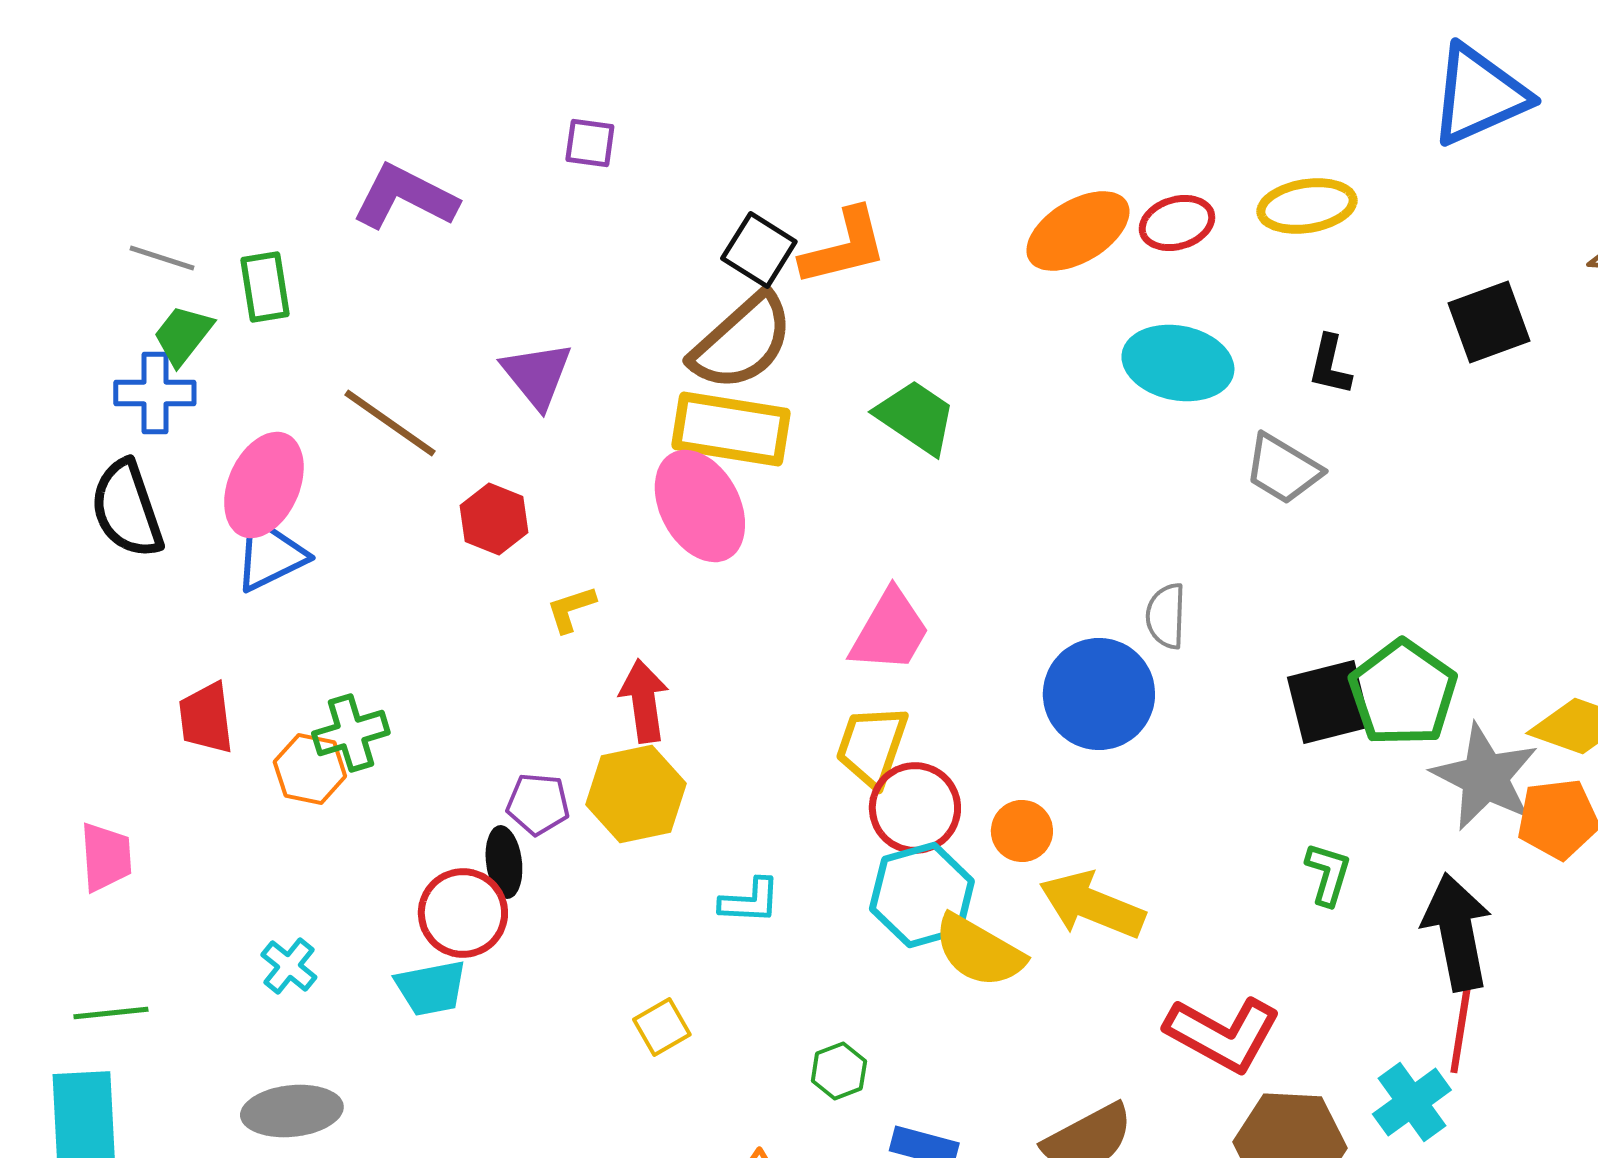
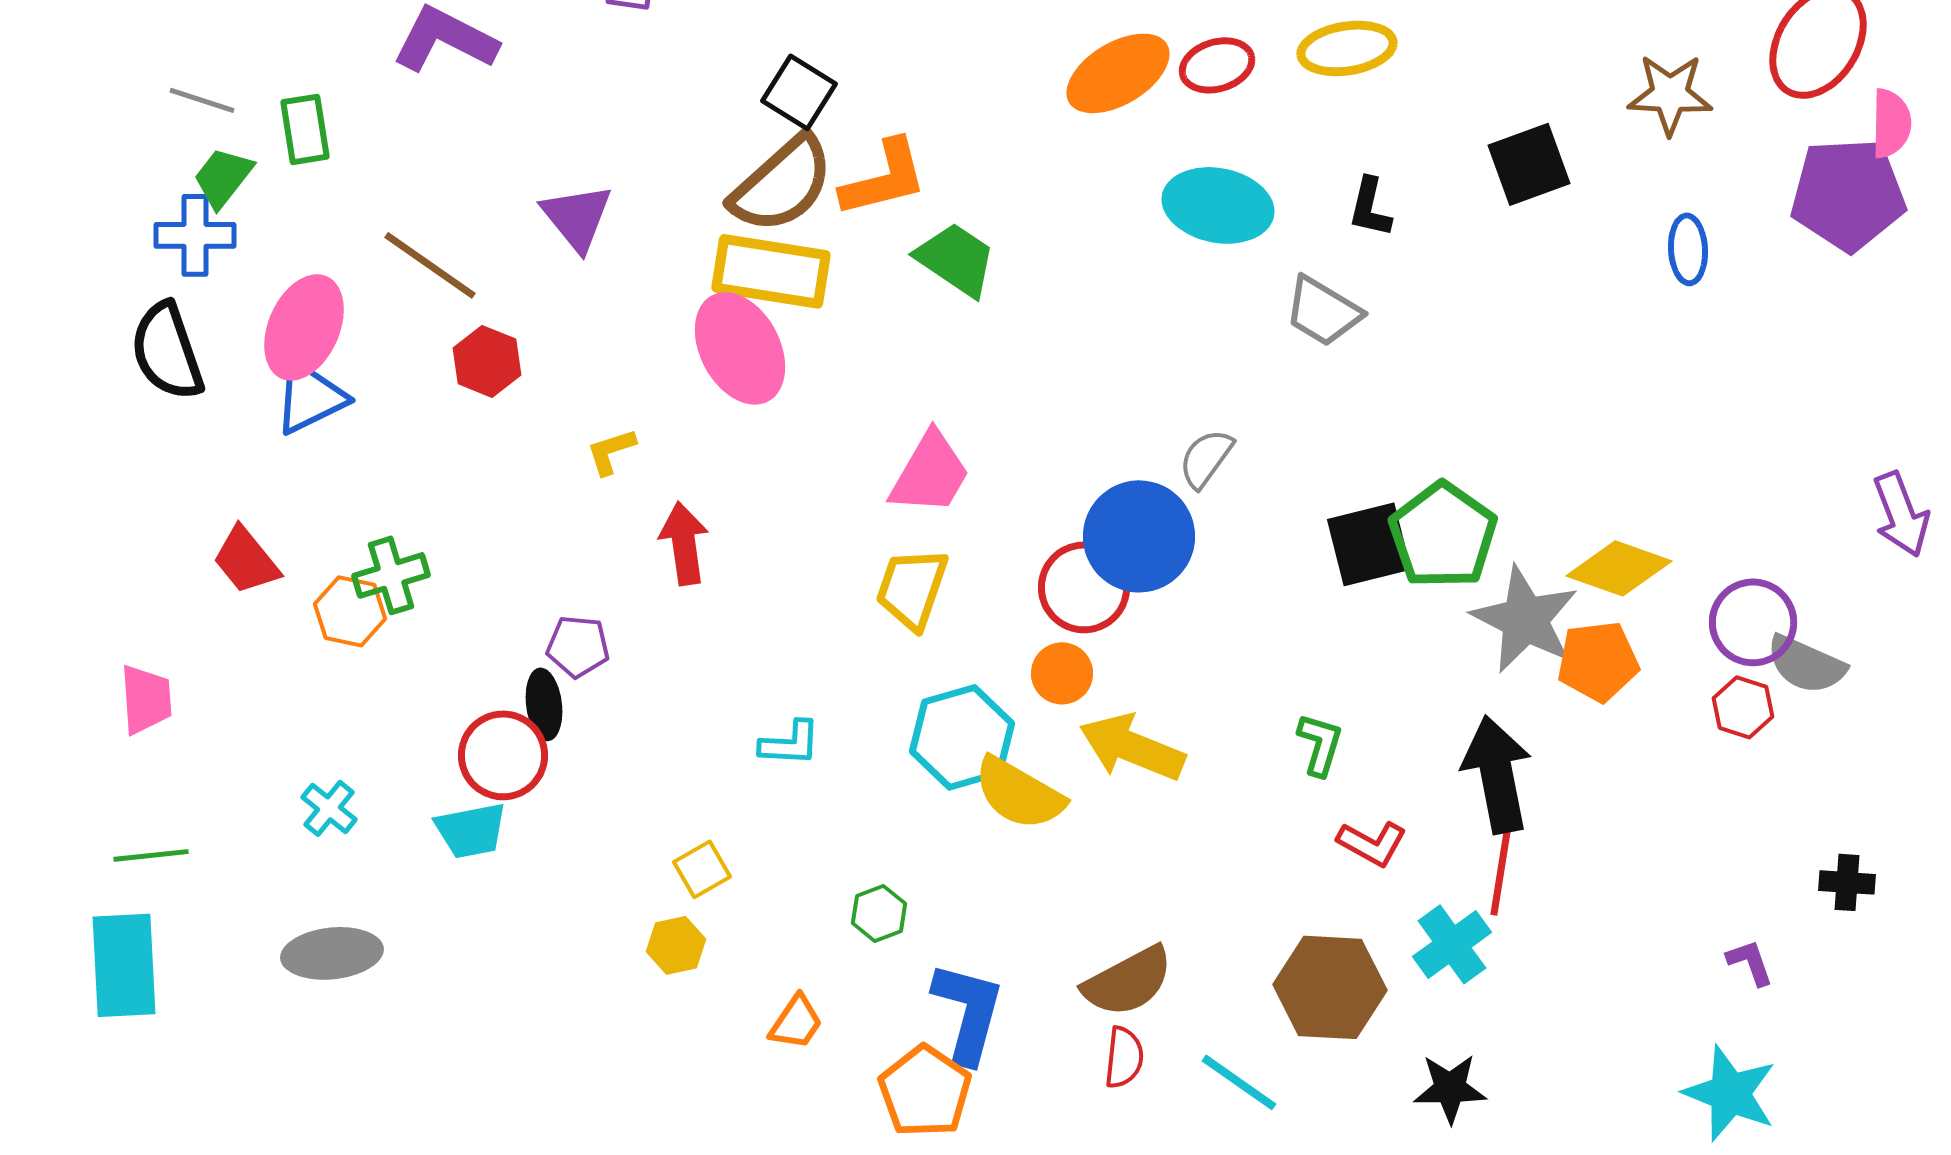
orange L-shape: (844, 247) -> (884, 178), moved
red hexagon: (494, 519) -> (487, 361), moved
gray semicircle: (1166, 616) -> (1206, 458), turned 34
red trapezoid: (206, 718) -> (246, 560), turned -32
yellow hexagon: (636, 794) -> (676, 945), moved, size x0.6
red circle: (915, 808) -> (1084, 587), moved
green L-shape: (1328, 874) -> (1320, 744), moved
red L-shape: (1223, 1034) -> (1372, 843), moved, size x0.6

